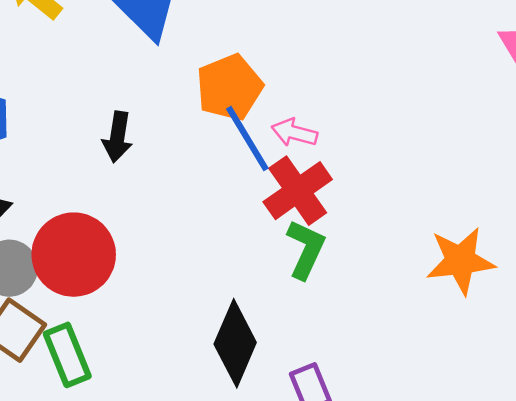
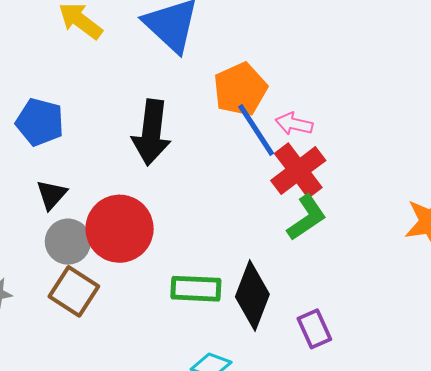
black arrow: (118, 137) -> (151, 132), size x1.6
green L-shape: (306, 249) -> (307, 218), turned 33
green rectangle: (67, 355) -> (196, 289), moved, turned -63

